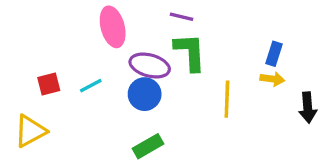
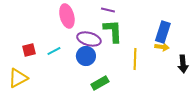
blue rectangle: (274, 54) -> (163, 32), size x1.5
green rectangle: (148, 146) -> (100, 83), moved

